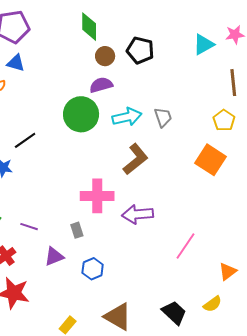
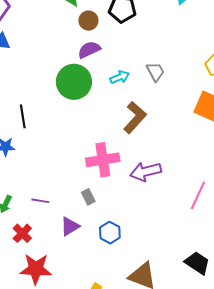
cyan arrow: (127, 117) -> (120, 77), size x0.7
black line: (25, 140) -> (23, 116), turned -55

